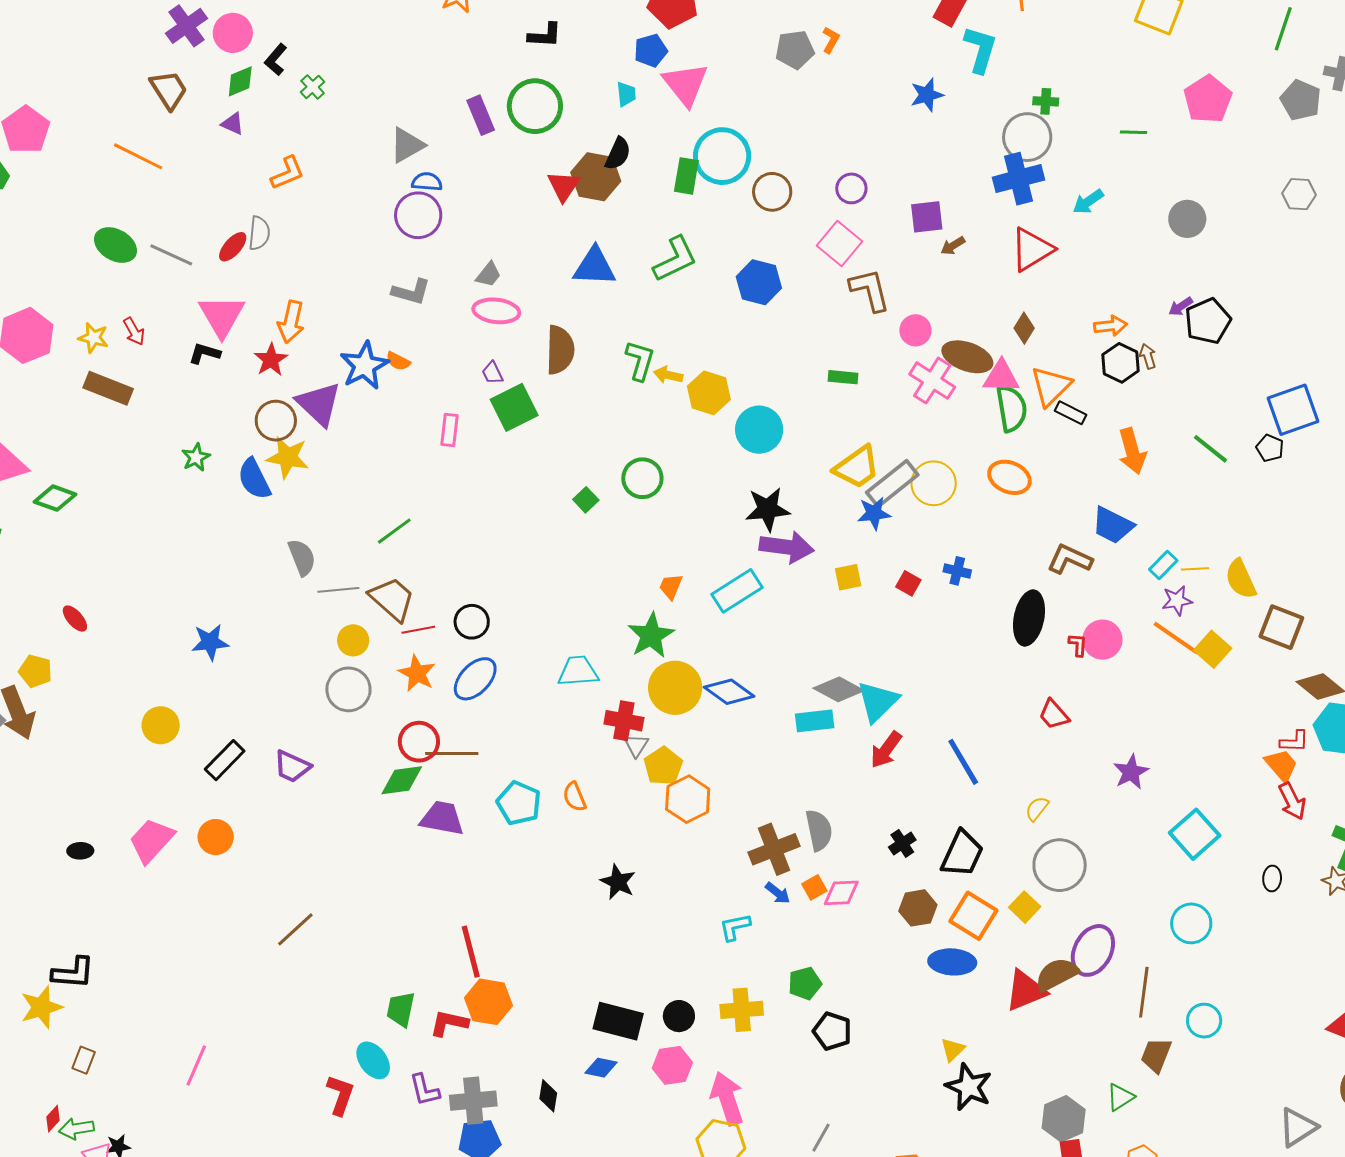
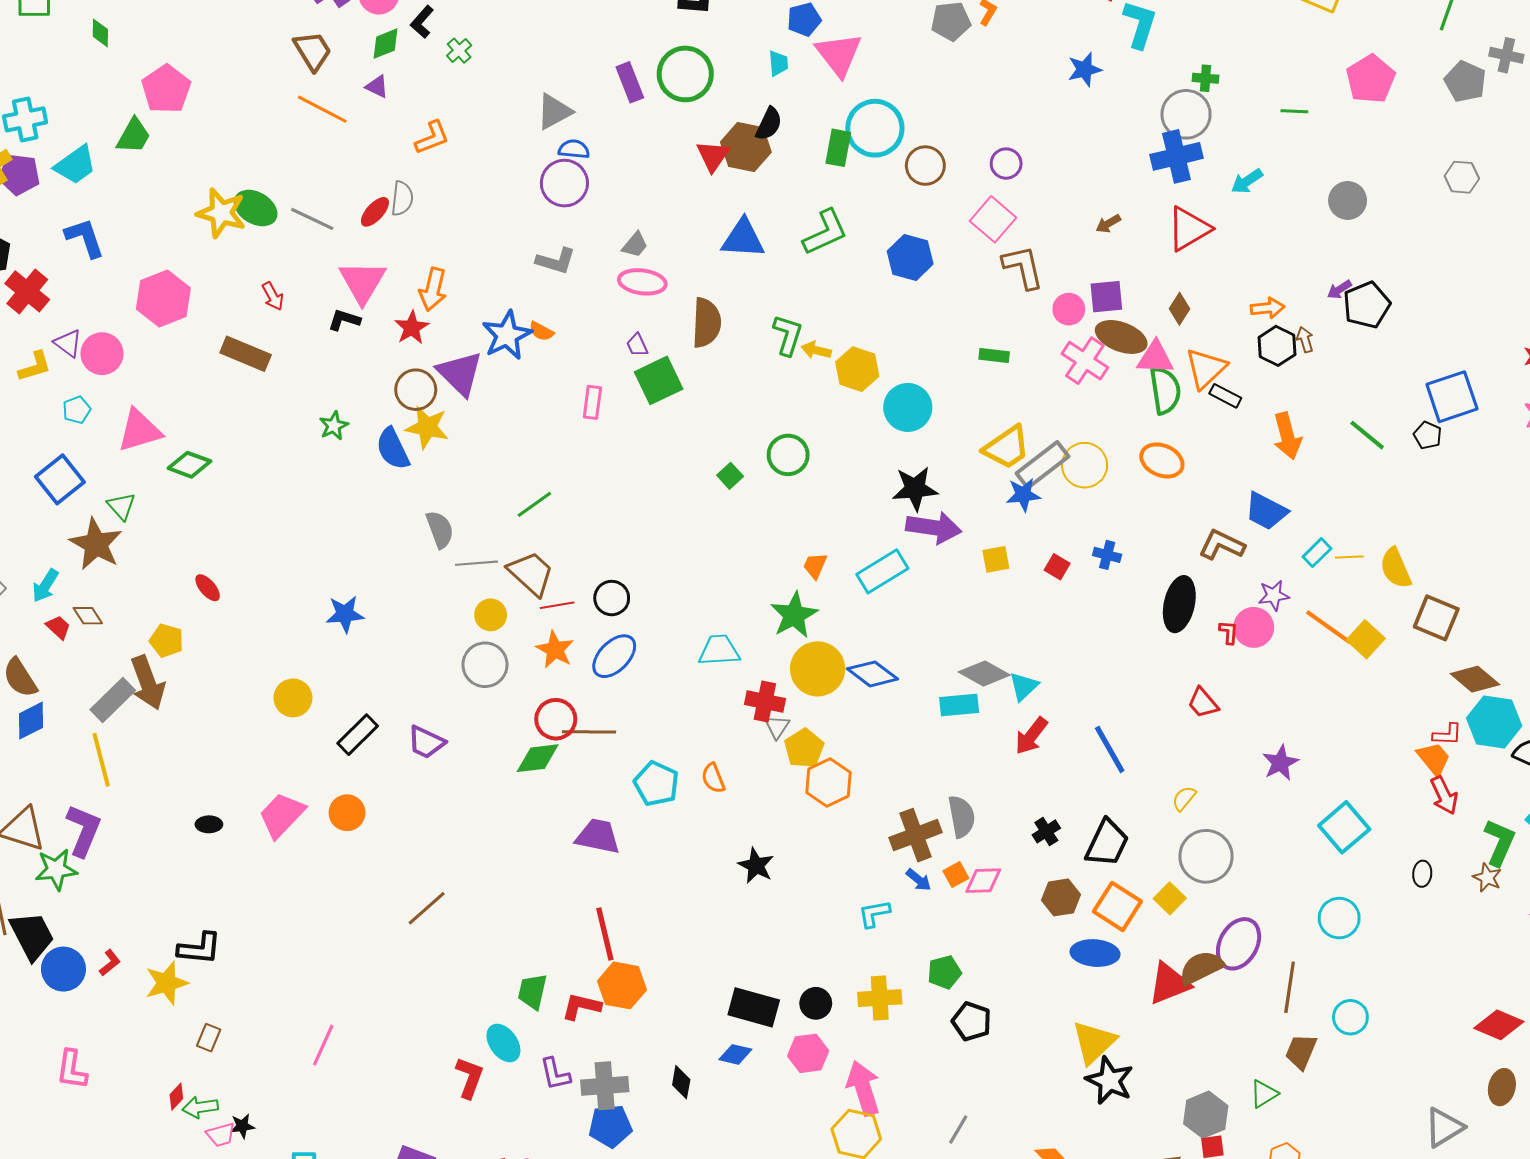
orange line: (138, 156) -> (322, 109), moved
purple square: (927, 217) -> (1106, 297), moved
yellow star: (93, 338) -> (221, 213), moved, size x1.6
purple star: (1177, 601) -> (1274, 595), moved
cyan triangle: (878, 701) -> (1024, 686), size x0.7
purple trapezoid: (442, 818) -> (598, 836), moved
yellow triangle: (953, 1050) -> (1094, 1042), size x1.8

